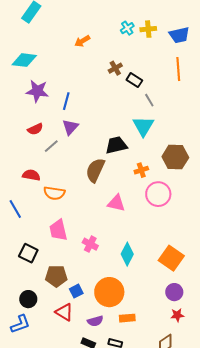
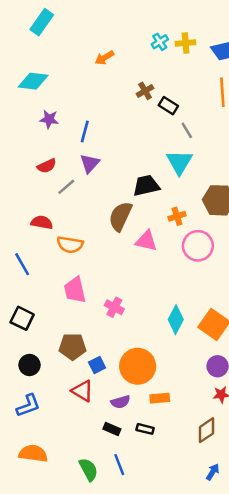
purple star: (37, 91) -> (49, 119), size x0.7
pink triangle: (116, 203) -> (146, 241), moved
black square: (28, 253) -> (22, 318), moved
cyan diamond: (127, 254) -> (176, 320), moved
black circle: (28, 299) -> (29, 365), moved

